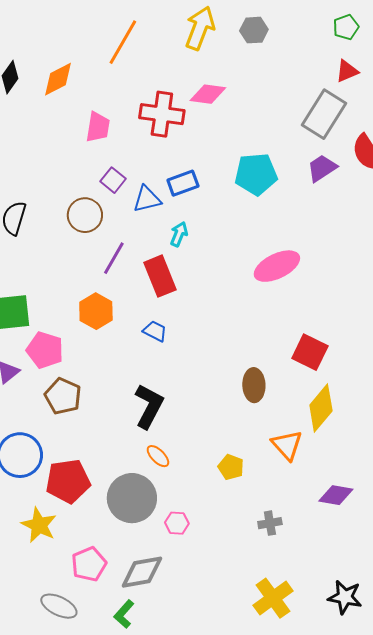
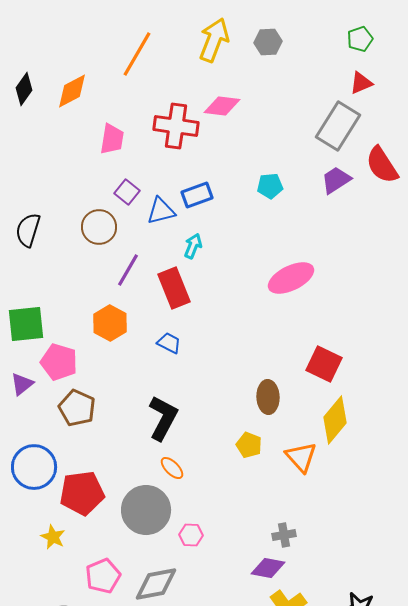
cyan pentagon: (256, 174) -> (270, 186), size x0.6
yellow pentagon: (231, 467) -> (249, 445), moved
purple diamond: (336, 495) -> (268, 568), moved
yellow star: (39, 525) -> (53, 537), size x0.7

